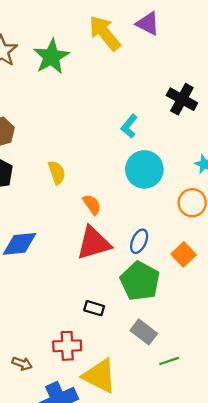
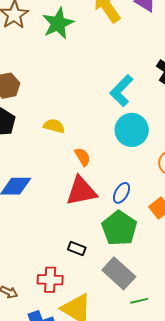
cyan L-shape: (129, 126) -> (121, 91), size x1.5
yellow semicircle: (57, 172) -> (54, 126), turned -60
gray rectangle: (144, 332) -> (119, 273), size x1.4

